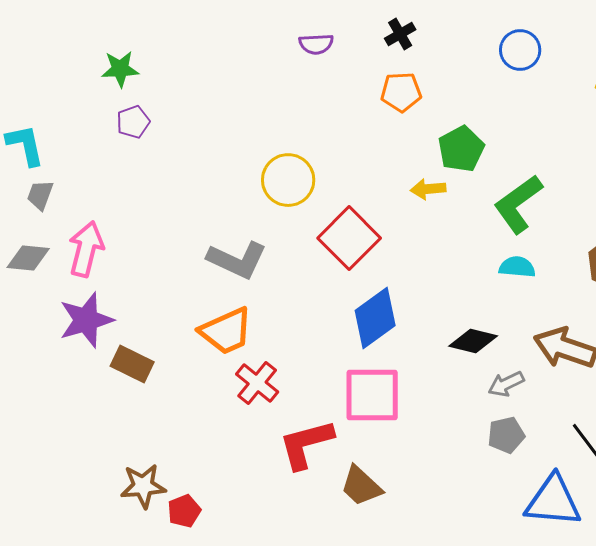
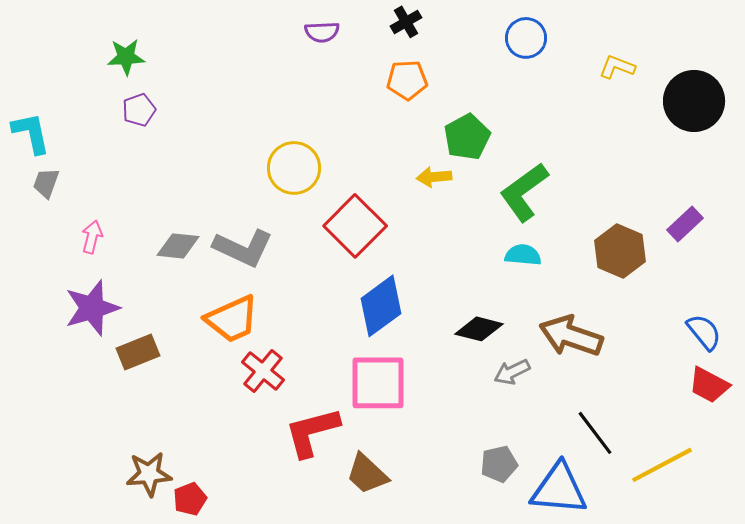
pink arrow: (86, 249) -> (92, 237), size x0.6
gray diamond: (28, 258) -> (178, 246), moved
brown rectangle: (132, 364) -> (138, 352), turned -48
gray pentagon: (506, 435) -> (499, 464), moved

